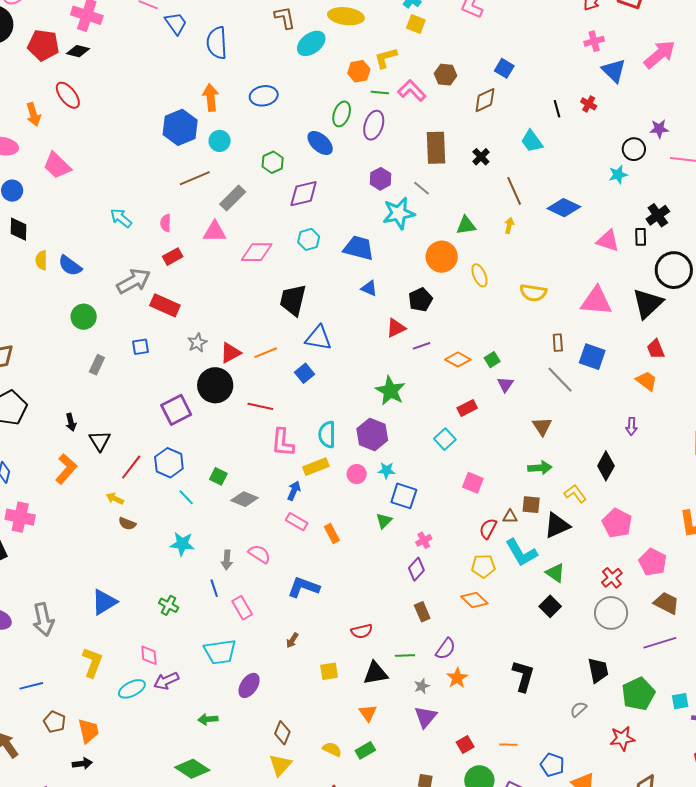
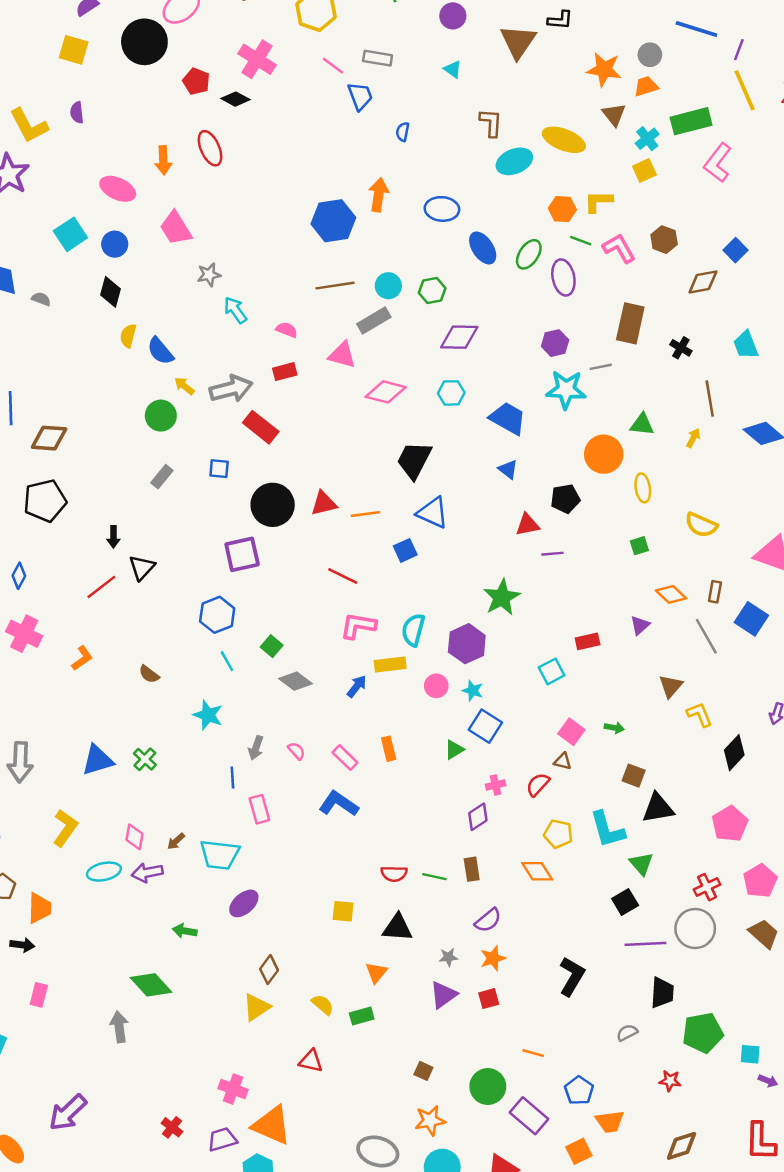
yellow square: (416, 24) -> (644, 170), turned 30
blue semicircle: (217, 43) -> (403, 132), size x0.5
red pentagon: (43, 45) -> (196, 81), size x0.7
purple ellipse: (374, 125) -> (563, 277), turned -44
cyan circle: (220, 141) -> (388, 286), moved
blue ellipse: (320, 143) -> (483, 248), moved
black cross: (481, 157) -> (681, 348), turned -30
gray line: (422, 188) -> (601, 367), turned -66
pink semicircle: (166, 223) -> (287, 330), turned 96
gray star: (197, 343) -> (209, 275), moved
orange diamond: (458, 360) -> (671, 594), moved
green square: (492, 360) -> (639, 546), moved
black circle: (215, 385) -> (273, 505), moved
pink L-shape: (283, 443) -> (358, 626), turned 80
red line: (131, 467) -> (101, 587), moved
green arrow: (540, 468) -> (614, 728), moved, size x0.7
orange L-shape: (66, 469) -> (82, 658), moved, size x0.7
yellow L-shape: (575, 494) -> (700, 715), moved
yellow arrow: (115, 499) -> (184, 386), moved
brown triangle: (510, 517) -> (563, 761), moved
pink rectangle: (297, 522) -> (345, 758), moved
red semicircle: (488, 529) -> (538, 785), moved
pink semicircle: (259, 554) -> (296, 751), size x0.7
green cross: (169, 605) -> (145, 759), moved
brown arrow: (292, 640) -> (176, 841), moved
purple line: (660, 643) -> (645, 944), moved
green line: (405, 655) -> (434, 877), moved
red star: (622, 738) -> (670, 1081), size x0.7
red square: (465, 744) -> (489, 999), moved

